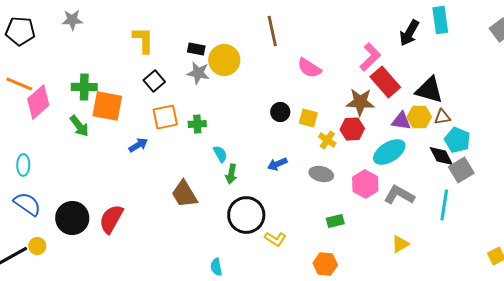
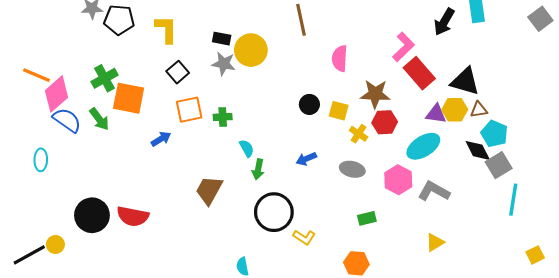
black pentagon: (20, 31) -> (119, 20), moved
pink semicircle: (309, 68) -> (340, 58), turned 60
green cross: (84, 87) -> (105, 78), turned -30
brown star: (360, 102) -> (375, 94), moved
brown trapezoid: (184, 194) -> (209, 190), turned 60
blue semicircle: (27, 204) -> (67, 120), moved
cyan line: (444, 205) -> (513, 200), moved
red semicircle: (111, 219) -> (133, 216), turned -108

